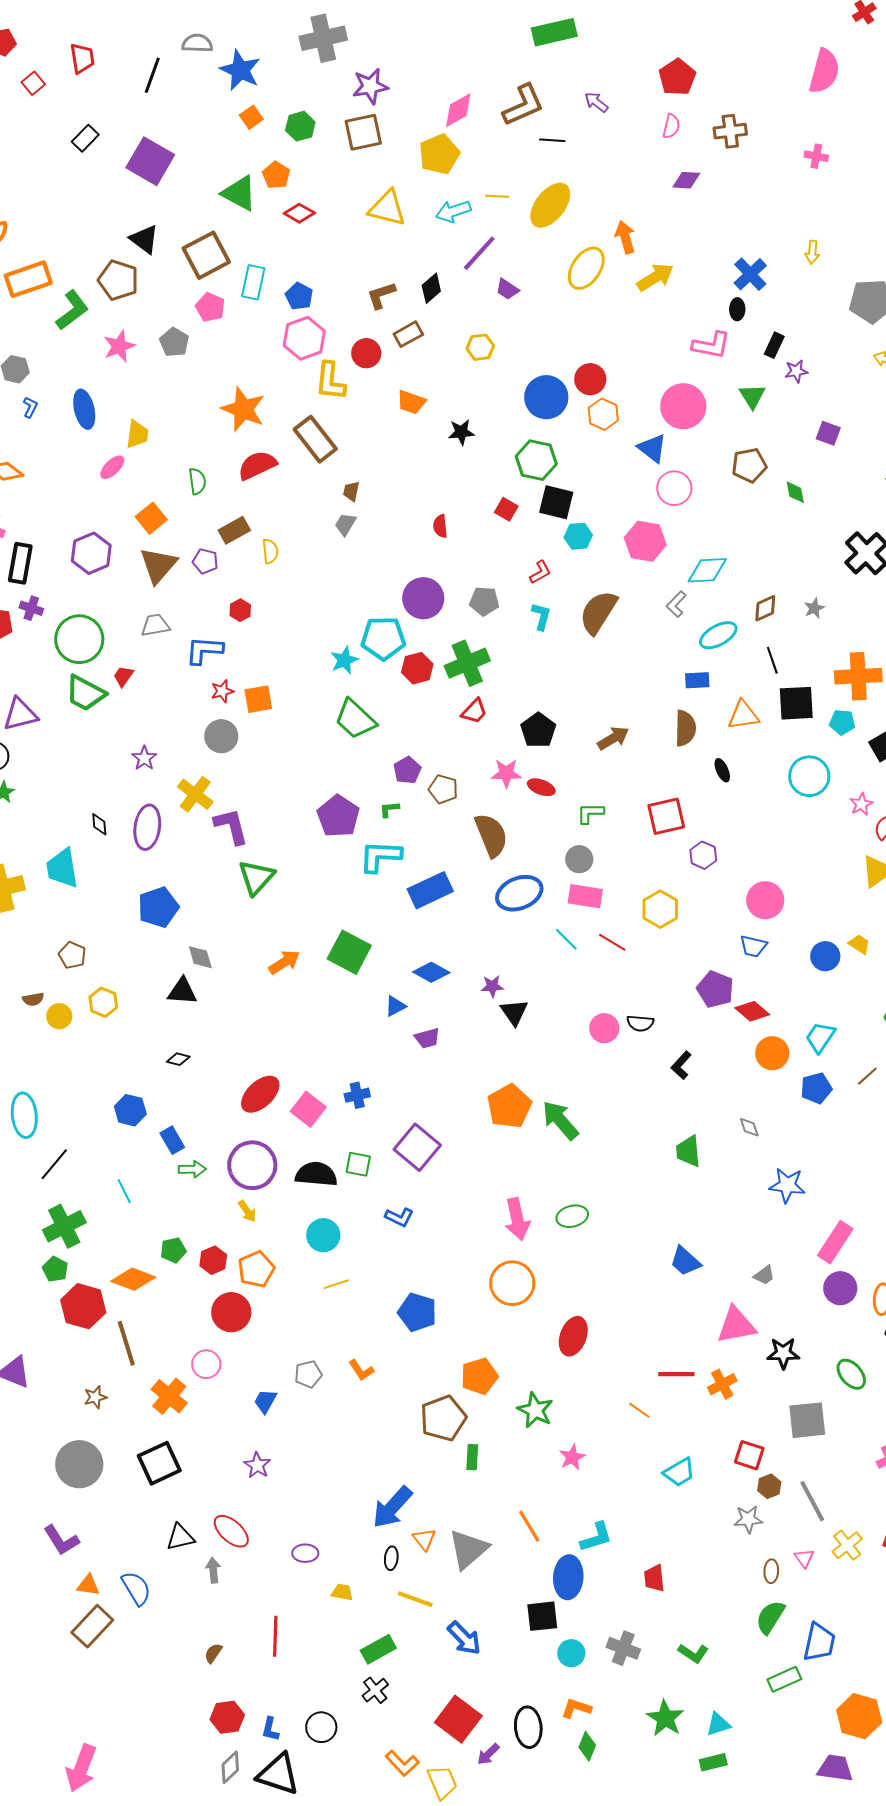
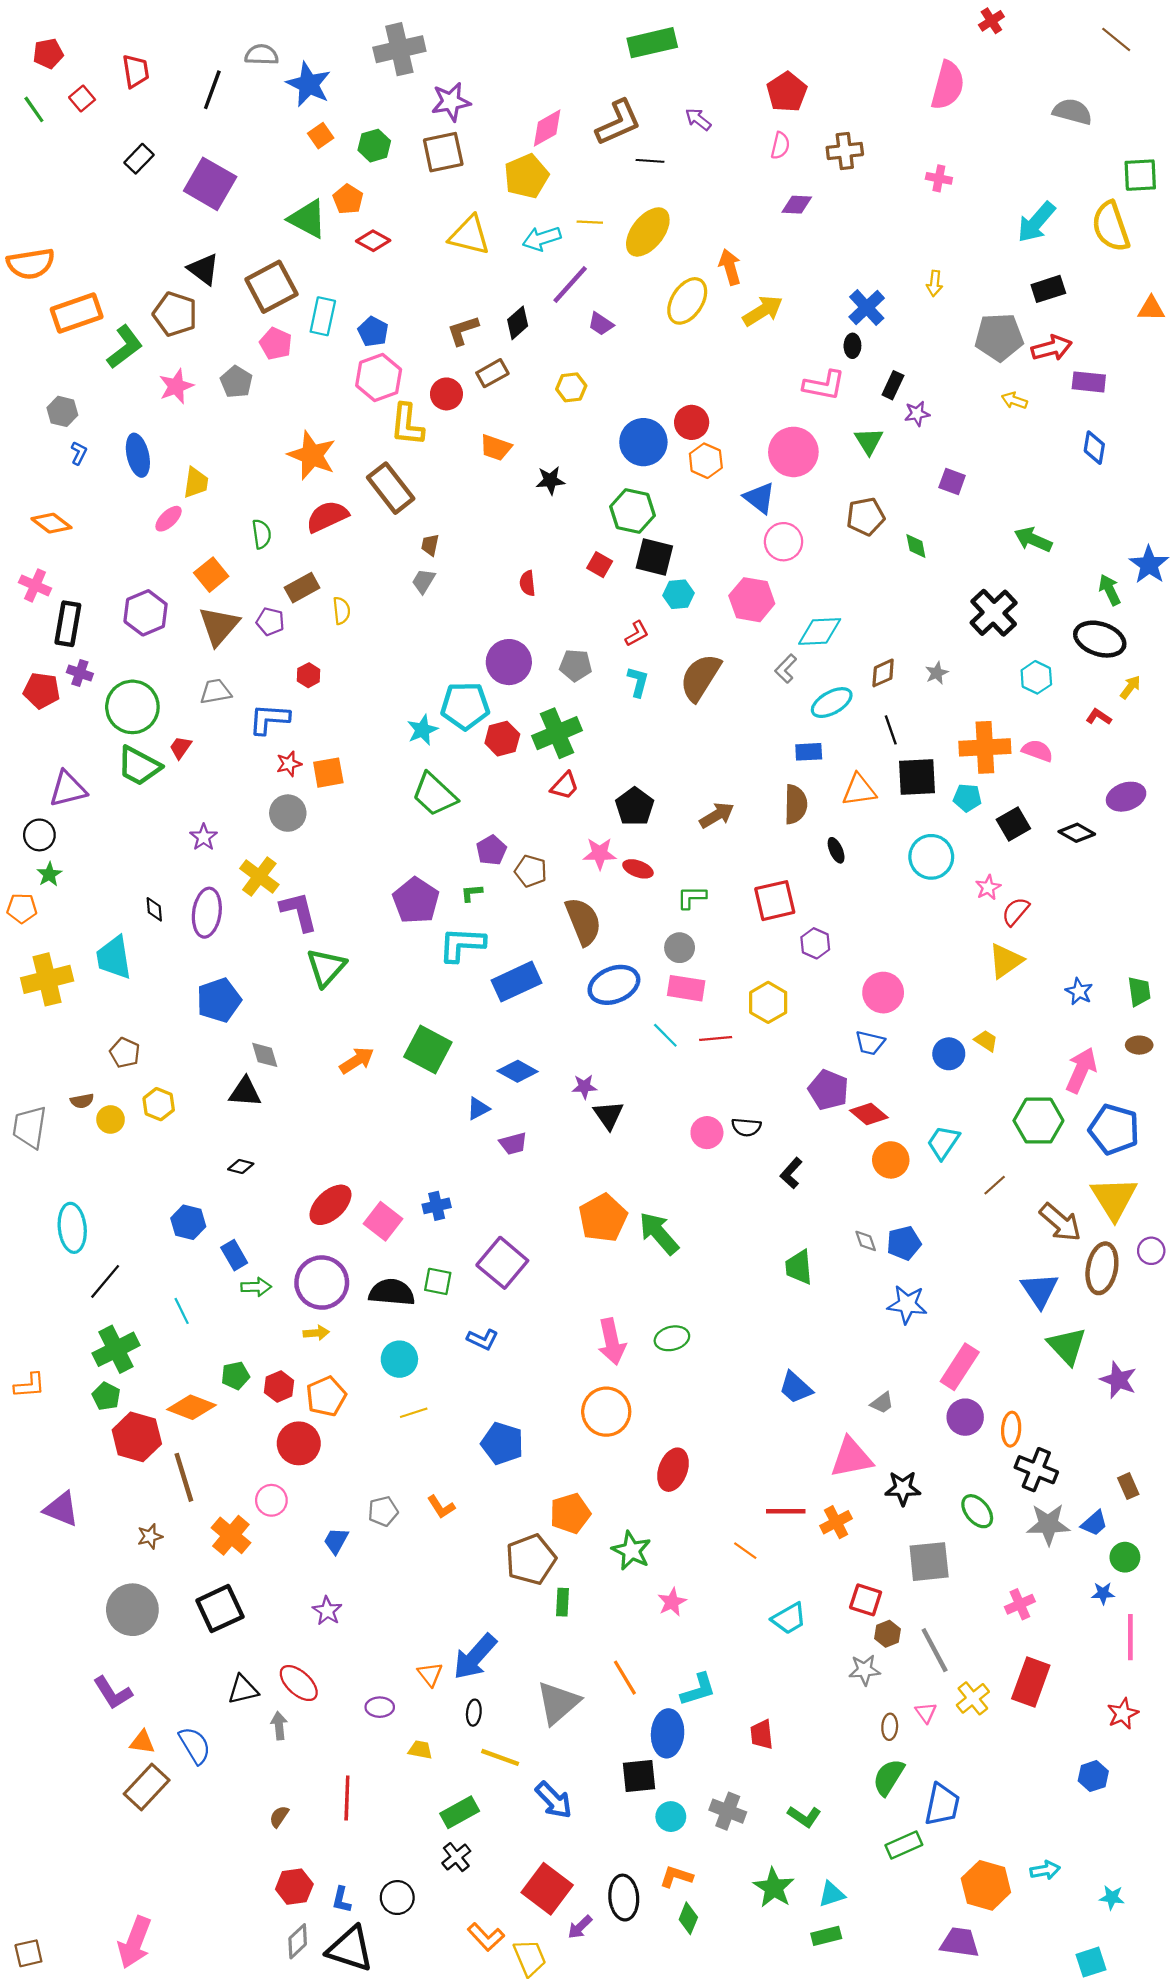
red line: (612, 942) -> (716, 1038), turned -36
blue pentagon: (816, 1088) -> (904, 1243), moved
yellow arrow: (247, 1211) -> (316, 1333), turned -60
orange triangle: (424, 1539) -> (430, 1674), moved

